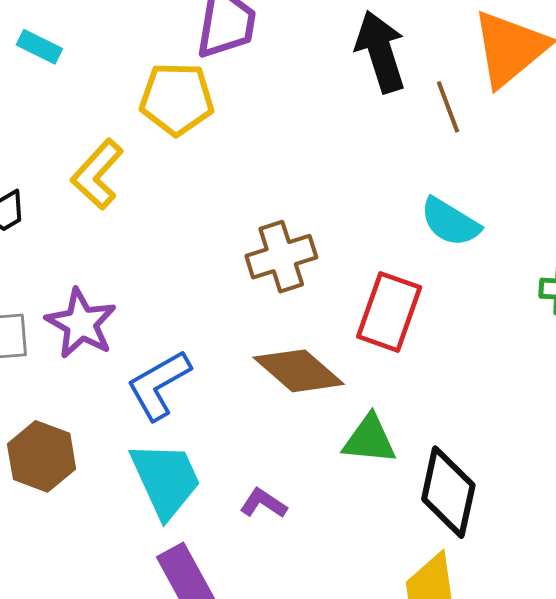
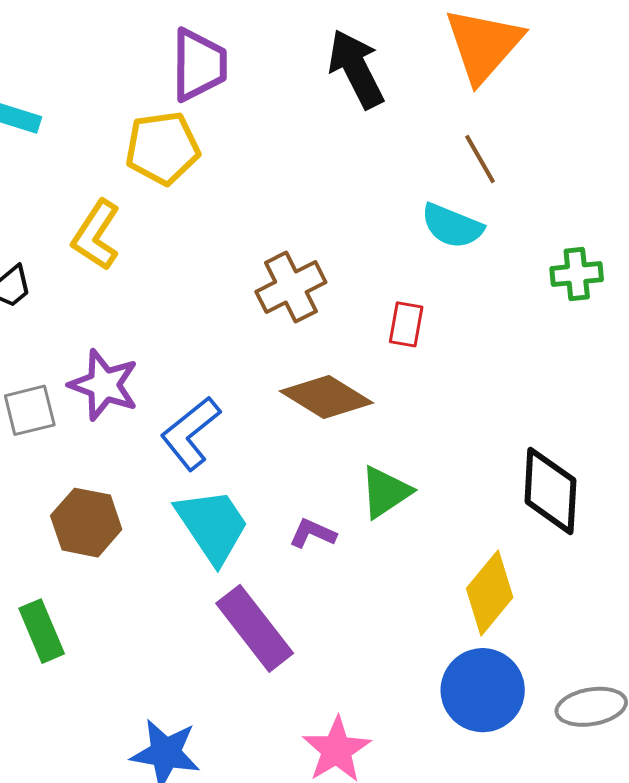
brown line: (448, 107) -> (480, 159), moved
red rectangle: (389, 312) -> (406, 324), size x0.6
green triangle: (369, 439) -> (385, 492), moved, turned -30
black diamond: (448, 492) -> (550, 491), moved

